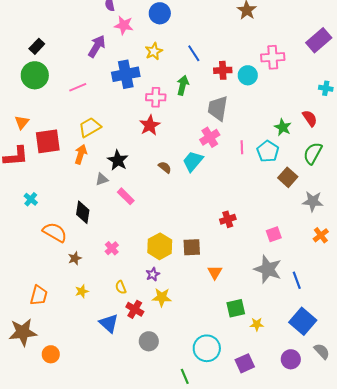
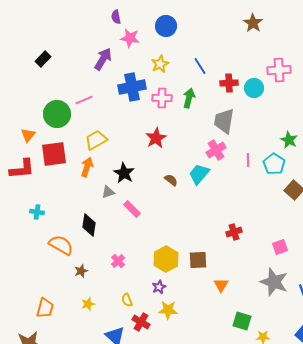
green circle: (35, 75) -> (57, 114), moved
pink cross: (156, 97) -> (162, 98), moved
cyan cross: (31, 199) -> (37, 212), turned -32
green square: (236, 308) -> (242, 321), turned 30

